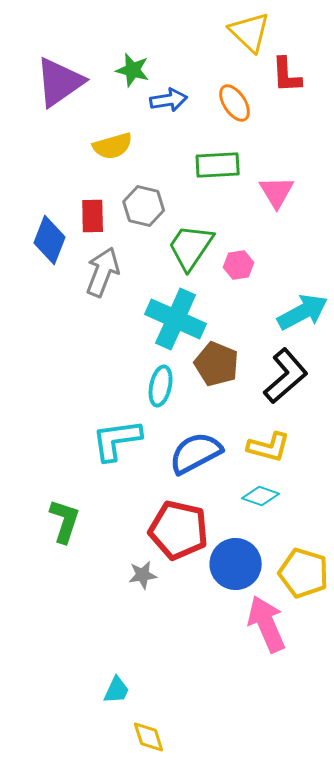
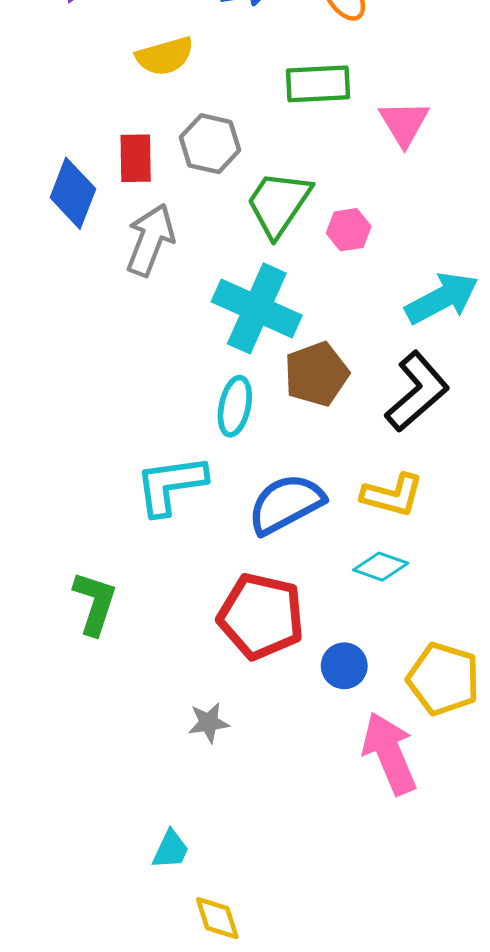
brown pentagon: (217, 364) -> (316, 374), turned 30
blue circle: (236, 564) -> (344, 666), size x0.6
gray star: (143, 575) -> (209, 723), moved

